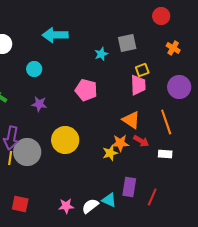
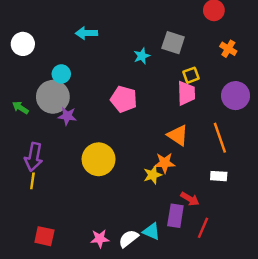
cyan arrow: (55, 35) -> (87, 33), size x0.7
gray square: (127, 43) -> (173, 43), turned 30
red arrow: (141, 141) -> (190, 199), moved
gray circle: (27, 152) -> (53, 97), moved

